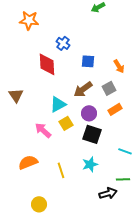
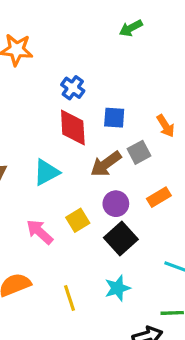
red diamond: (47, 64) -> (73, 128), moved
gray square: (109, 88) -> (139, 152), moved
cyan triangle: (58, 104) -> (46, 172), moved
black square: (92, 134) -> (121, 238), turned 30

